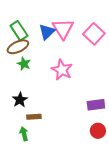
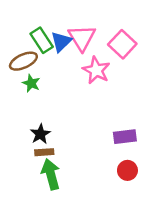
green rectangle: (19, 31) -> (42, 40), moved
pink star: (62, 70) -> (96, 70), moved
black star: (20, 100) -> (40, 134), moved
green arrow: (24, 134) -> (51, 174), moved, size x1.6

